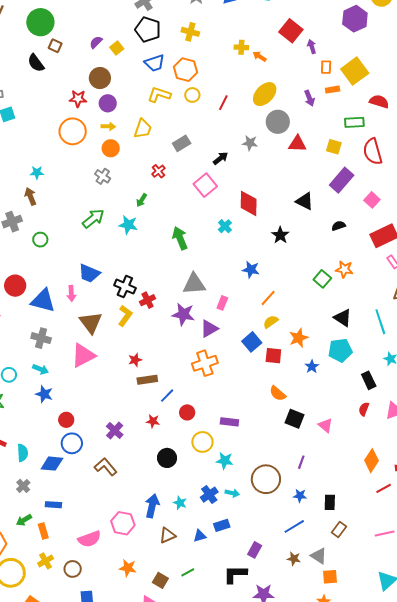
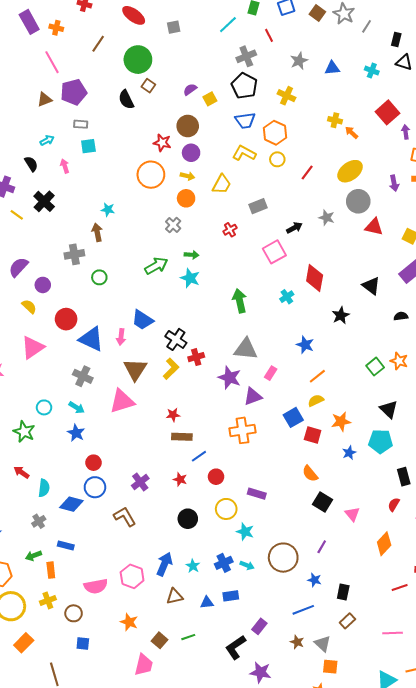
green arrow: (142, 200) -> (192, 255), moved, turned -128
orange diamond: (372, 461) -> (384, 544), moved
black L-shape: (235, 574) -> (236, 647), turned -45

